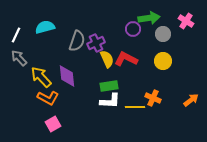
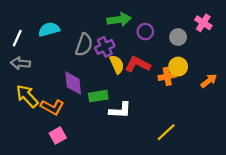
green arrow: (149, 18) -> (119, 20), moved
gray arrow: (19, 58) -> (21, 63), turned -42
yellow arrow: (41, 77) -> (27, 96), moved
green rectangle: (109, 86) -> (98, 96), moved
orange cross: (153, 98) -> (167, 76), moved, turned -35
orange arrow: (191, 100) -> (209, 81), moved
yellow line: (135, 107) -> (166, 132), moved, turned -42

